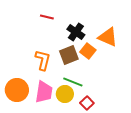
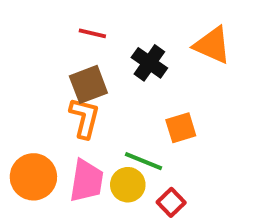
orange triangle: (108, 37) -> (212, 45), moved
orange square: (88, 51) -> (181, 128), moved, turned 35
brown square: (69, 55) -> (88, 84), moved

